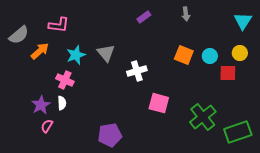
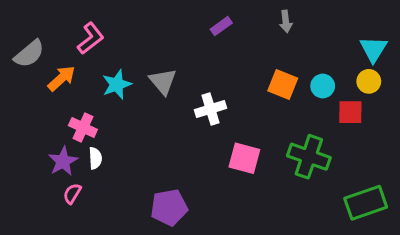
cyan triangle: (243, 21) -> (373, 49), moved
pink L-shape: (59, 25) -> (91, 38), turned -45
pink cross: (65, 80) -> (83, 127), moved
green cross: (203, 117) -> (309, 157), moved, turned -32

